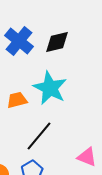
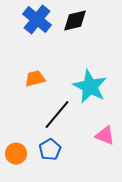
cyan star: (50, 88) -> (90, 87), moved

